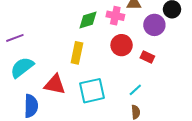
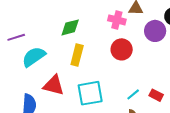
green diamond: (88, 20) -> (70, 27), moved
red rectangle: (147, 57) -> (156, 95), moved
cyan semicircle: (22, 67) -> (34, 57), moved

